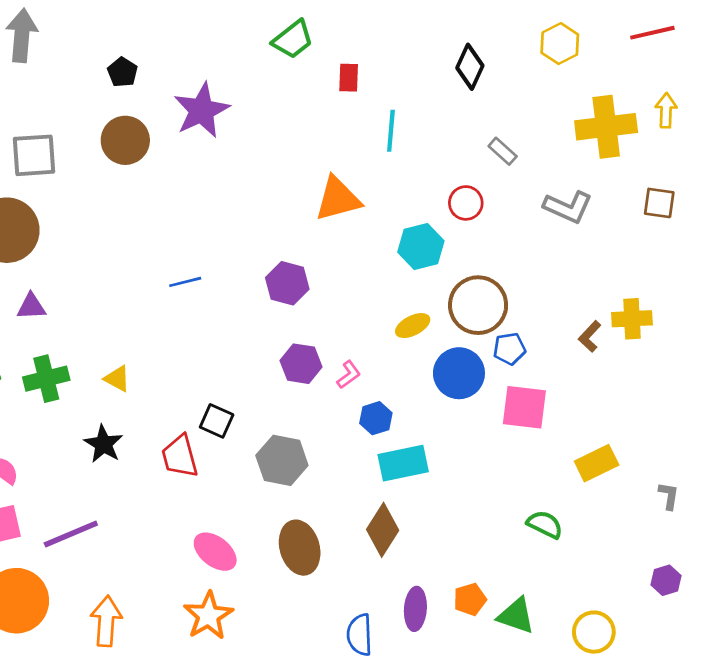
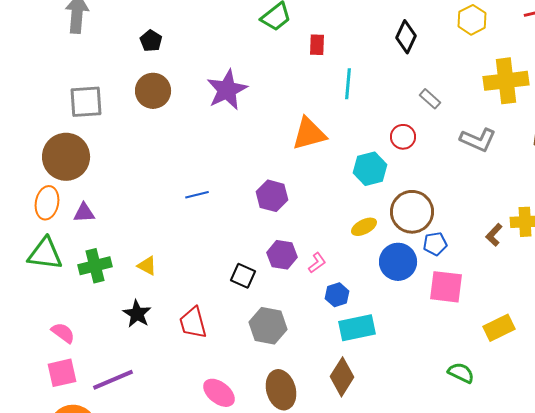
purple star: (202, 110) -> (227, 90), moved
black square: (217, 421) -> (243, 276), moved

